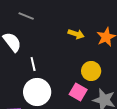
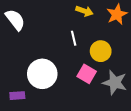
white line: (33, 64) -> (74, 38), moved

